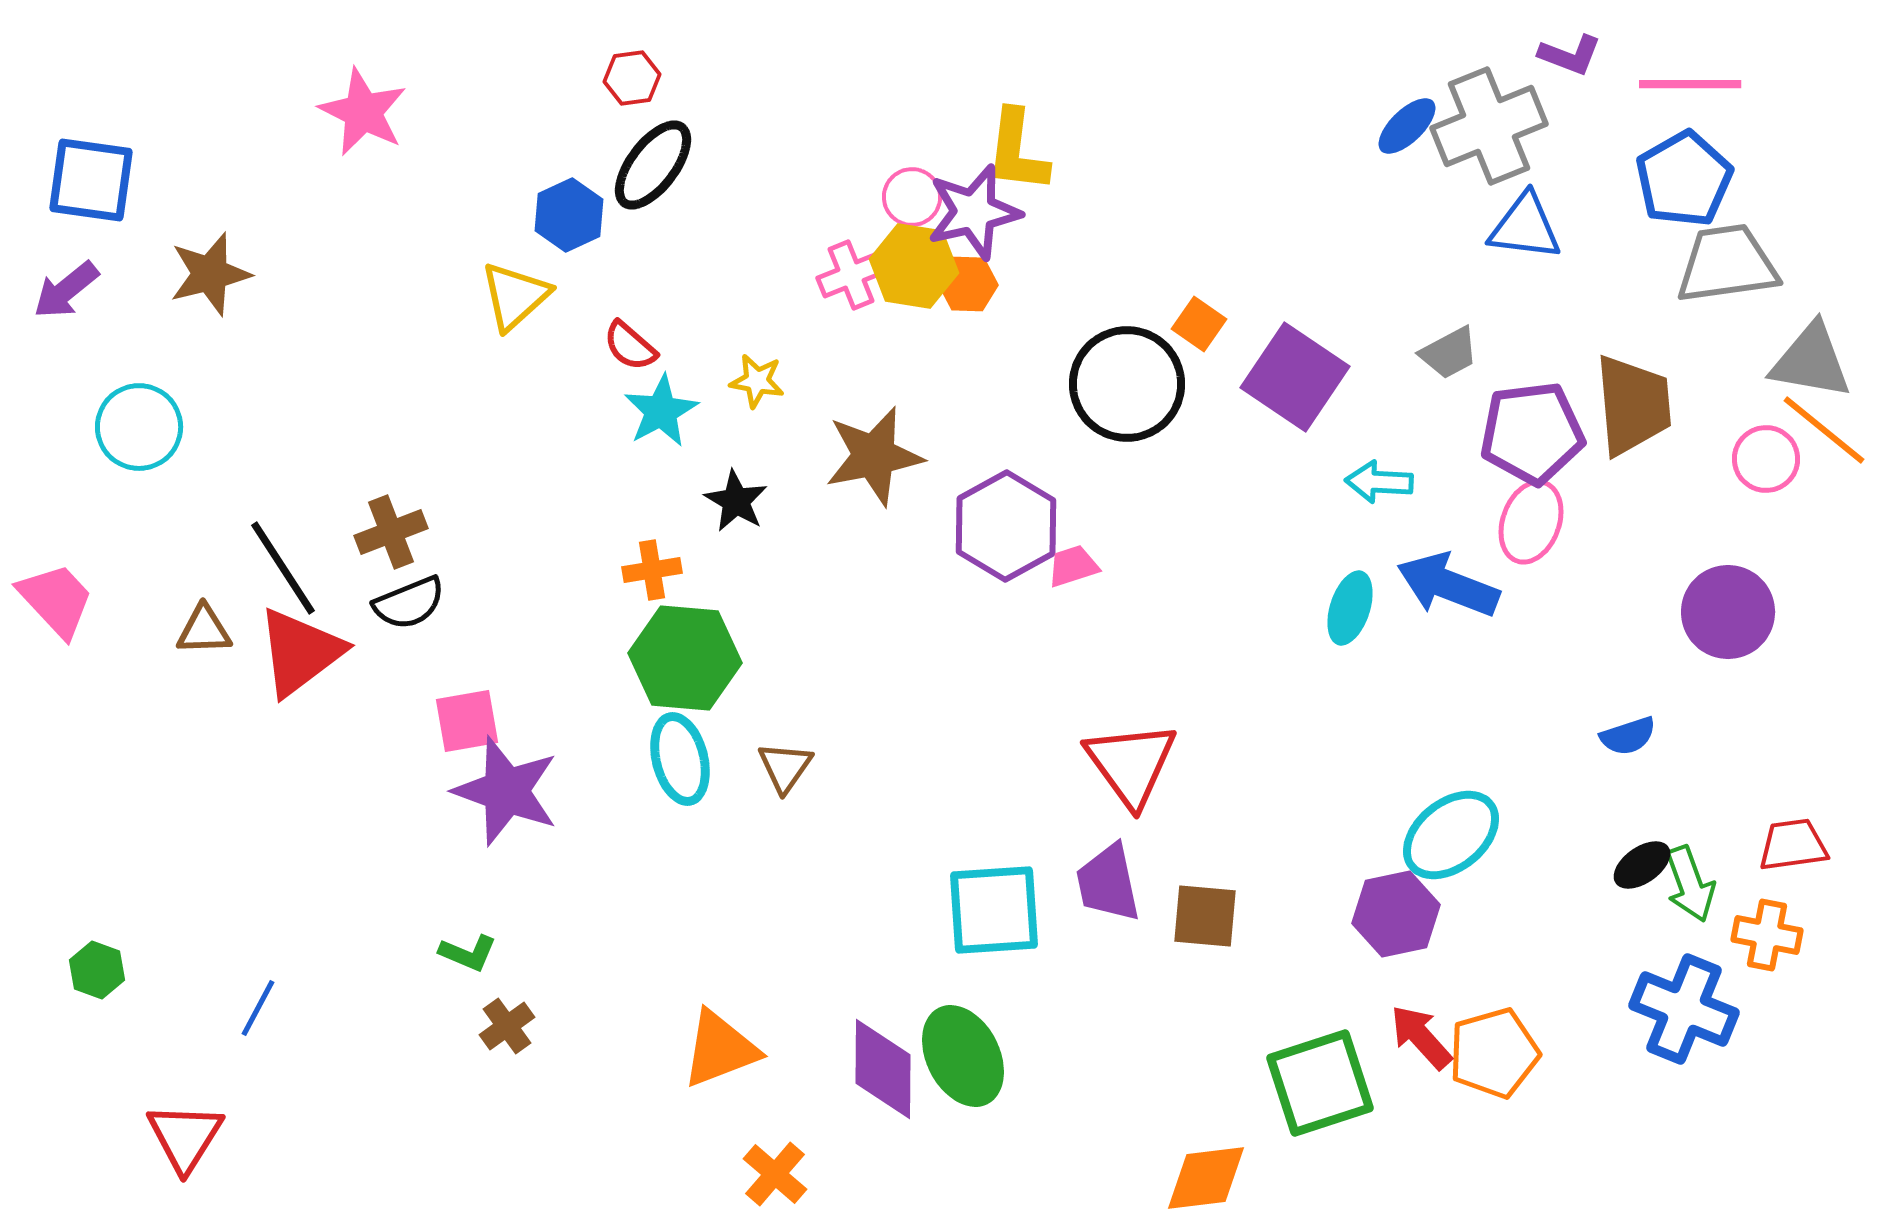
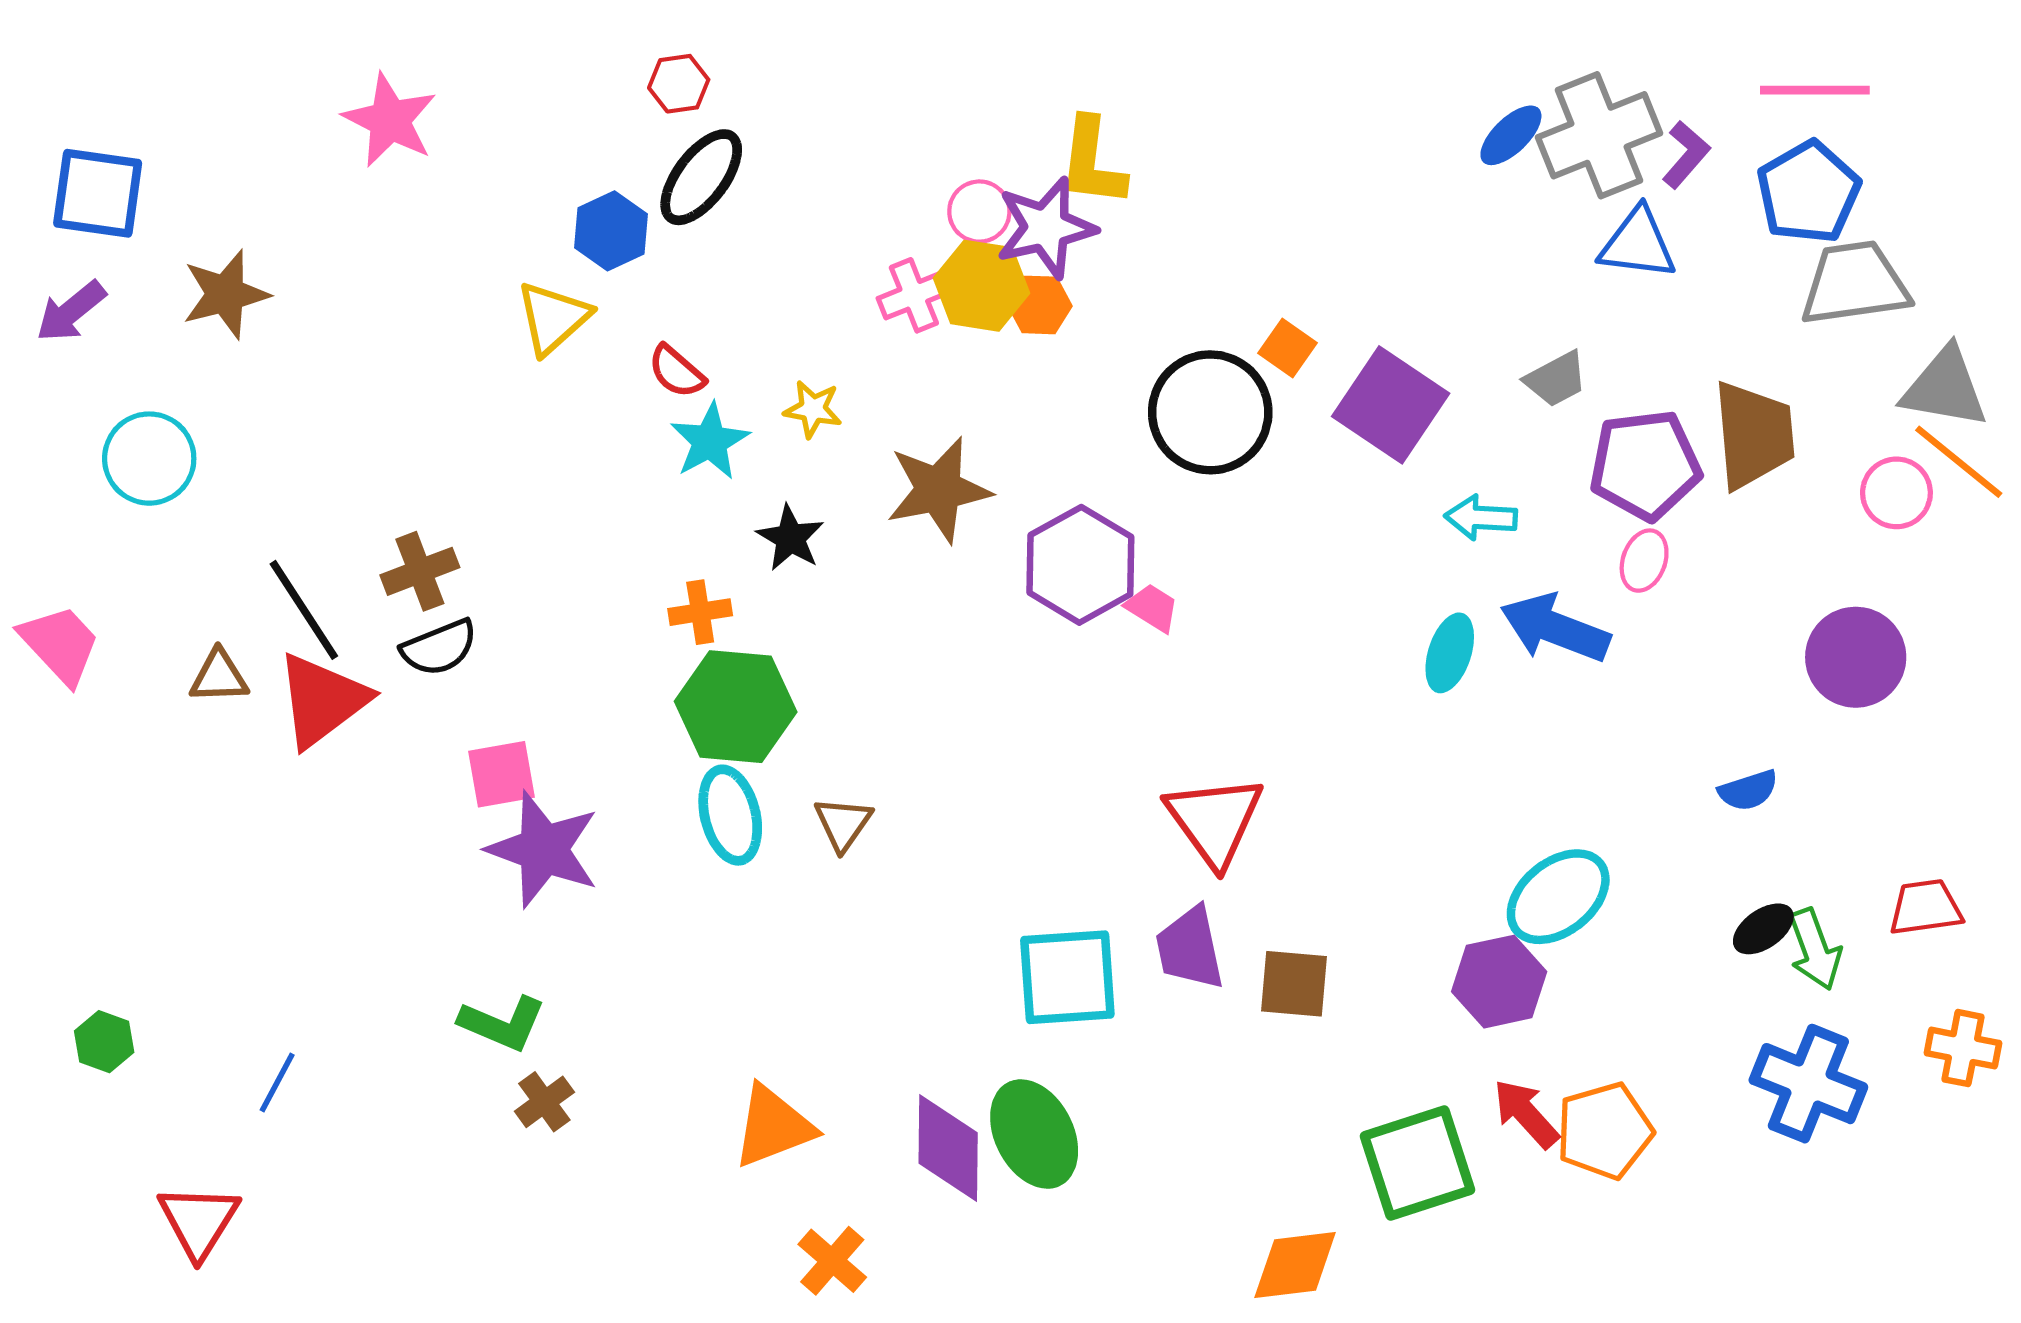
purple L-shape: (1570, 55) -> (1686, 155), moved, turned -70
pink ellipse: (1531, 522) -> (1644, 561), size x0.7
pink trapezoid: (1073, 566) -> (1152, 608), turned 50
orange cross: (1767, 935) -> (1963, 1048), moved
green L-shape: (468, 953) -> (503, 1023), size x1.4

